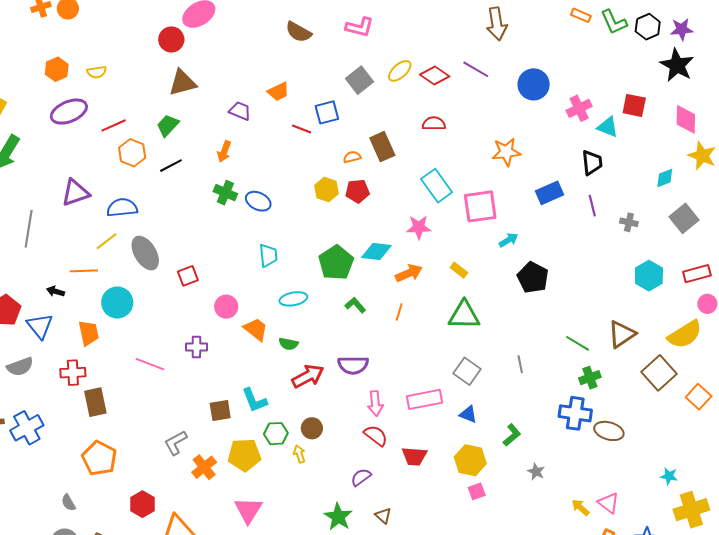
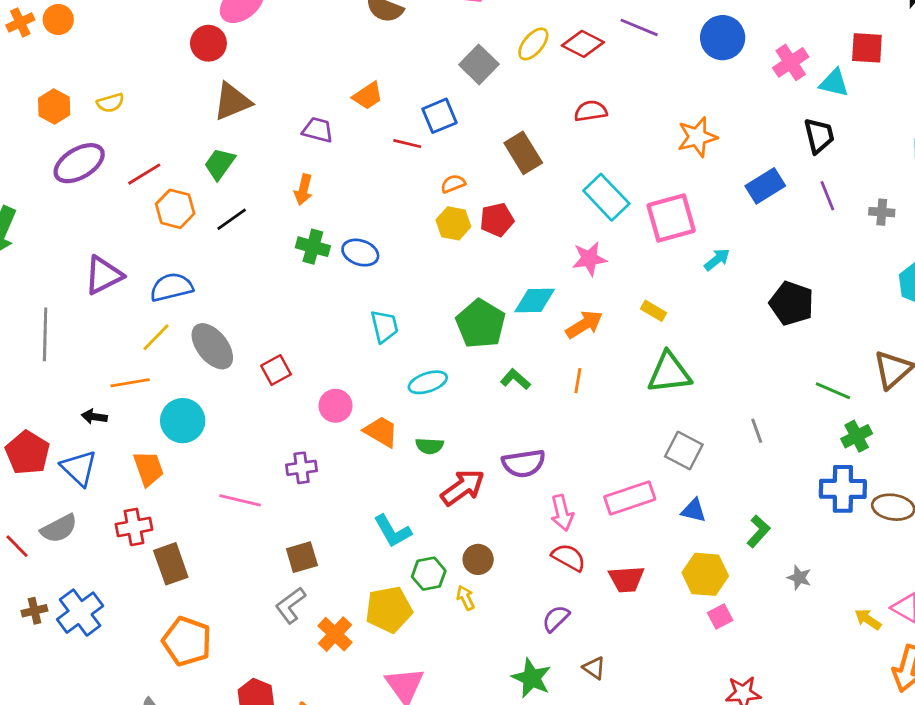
orange semicircle: (352, 157) -> (453, 184), moved
black pentagon: (533, 277) -> (792, 303), moved
brown square: (220, 411) -> (302, 557), moved

